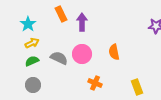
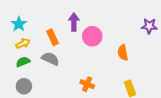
orange rectangle: (61, 14) -> (52, 37), moved
orange semicircle: (114, 52) -> (123, 53), moved
pink circle: (82, 54) -> (92, 36), moved

